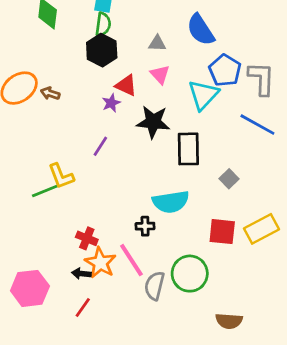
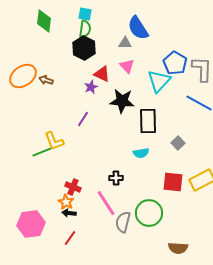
blue semicircle: (201, 30) -> (138, 28), moved
cyan semicircle: (171, 202) -> (141, 153), moved, size x0.6
orange star: (100, 263) -> (66, 202), moved, size x0.7

